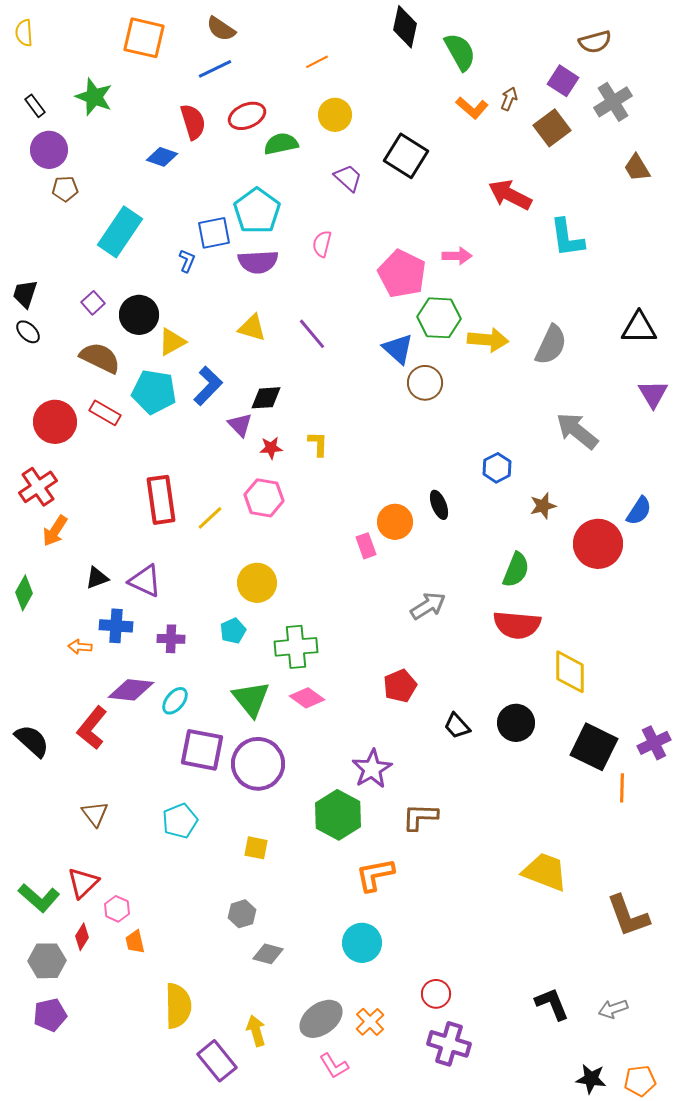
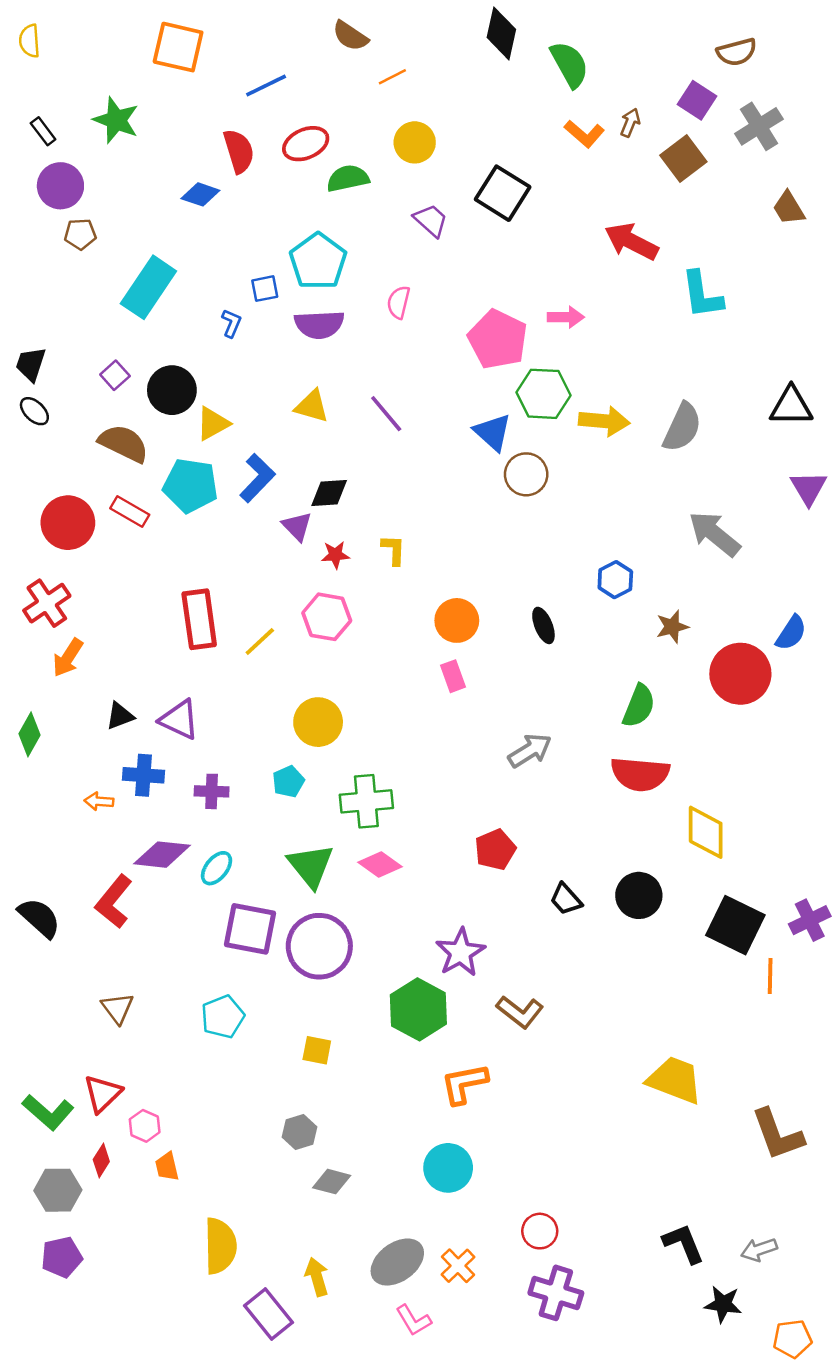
brown semicircle: (221, 29) -> (350, 36), moved
blue square: (214, 233) -> (265, 289), size x0.7
orange circle: (395, 522) -> (457, 620), moved
brown L-shape: (420, 817) -> (520, 1012), turned -144
black star: (591, 1079) -> (723, 1304), moved

